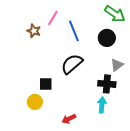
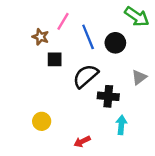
black circle: (107, 38) -> (115, 43), moved
black square: (46, 84) -> (55, 59), moved
black cross: (107, 84) -> (108, 96), moved

